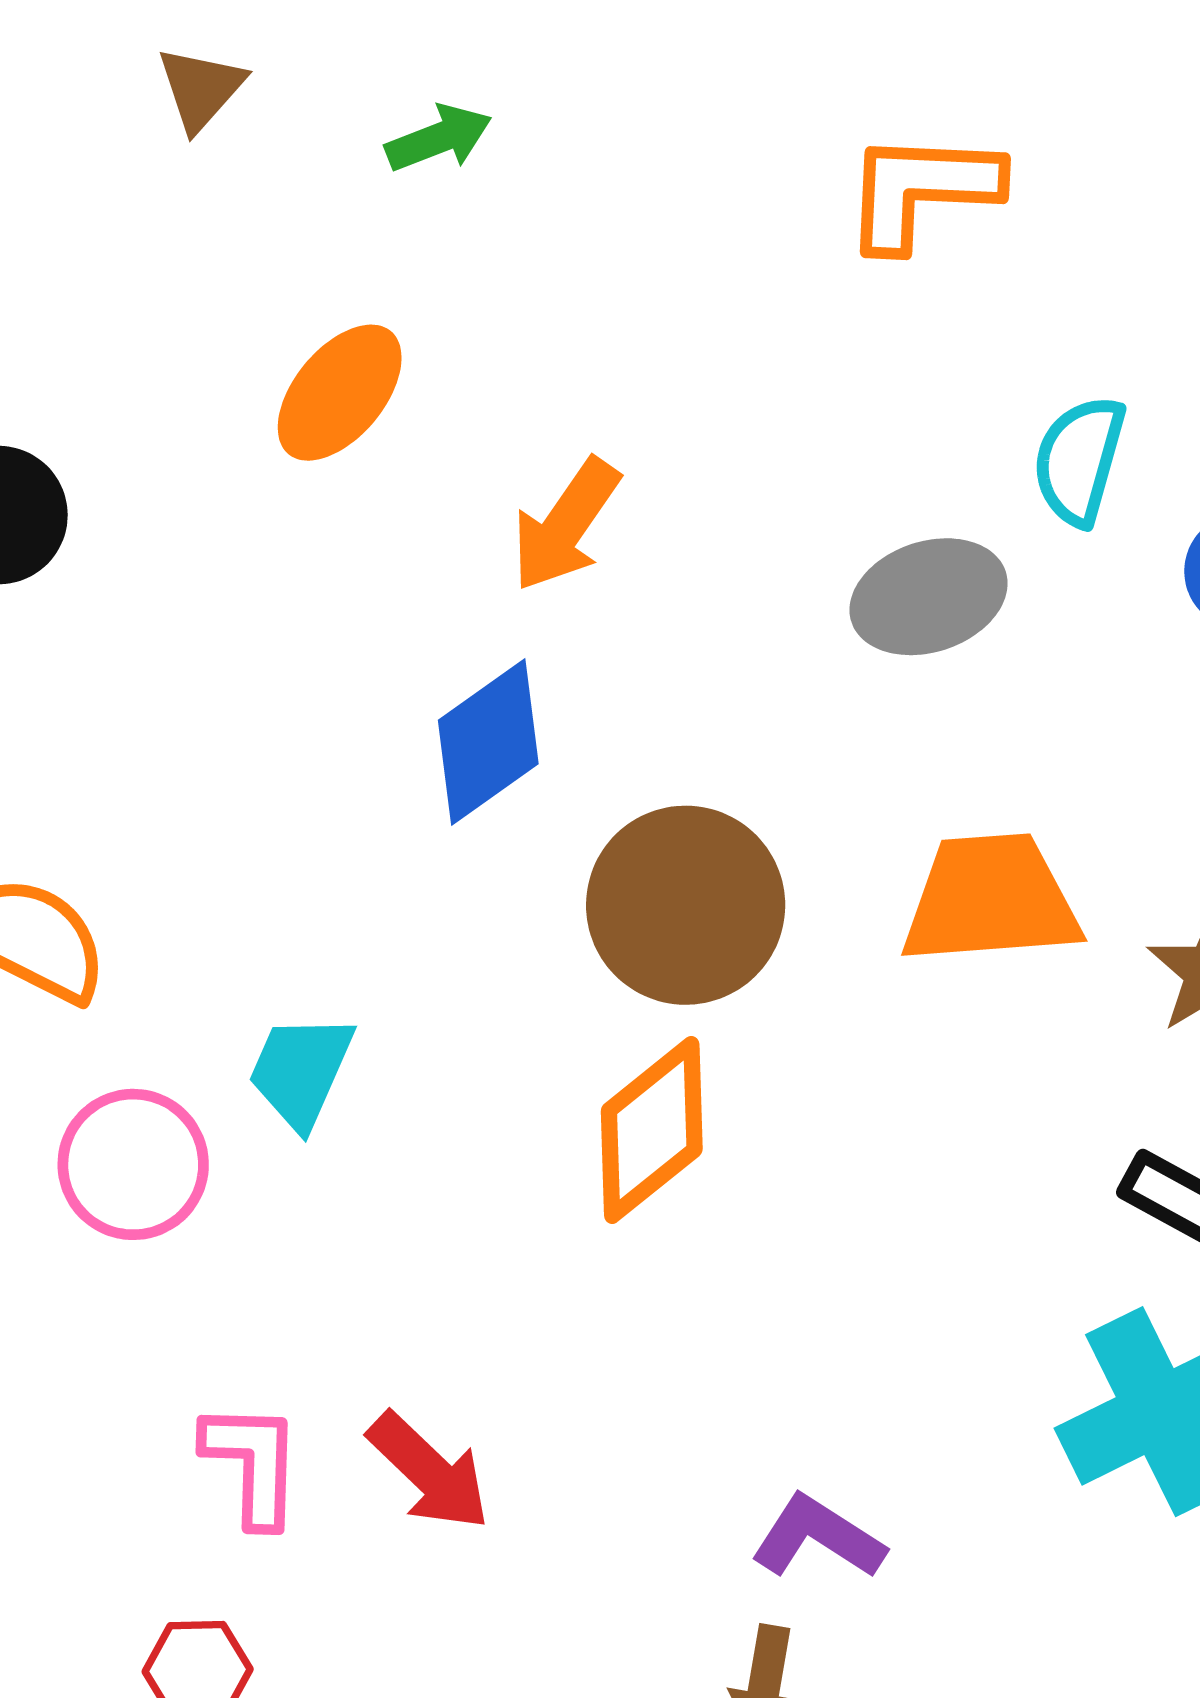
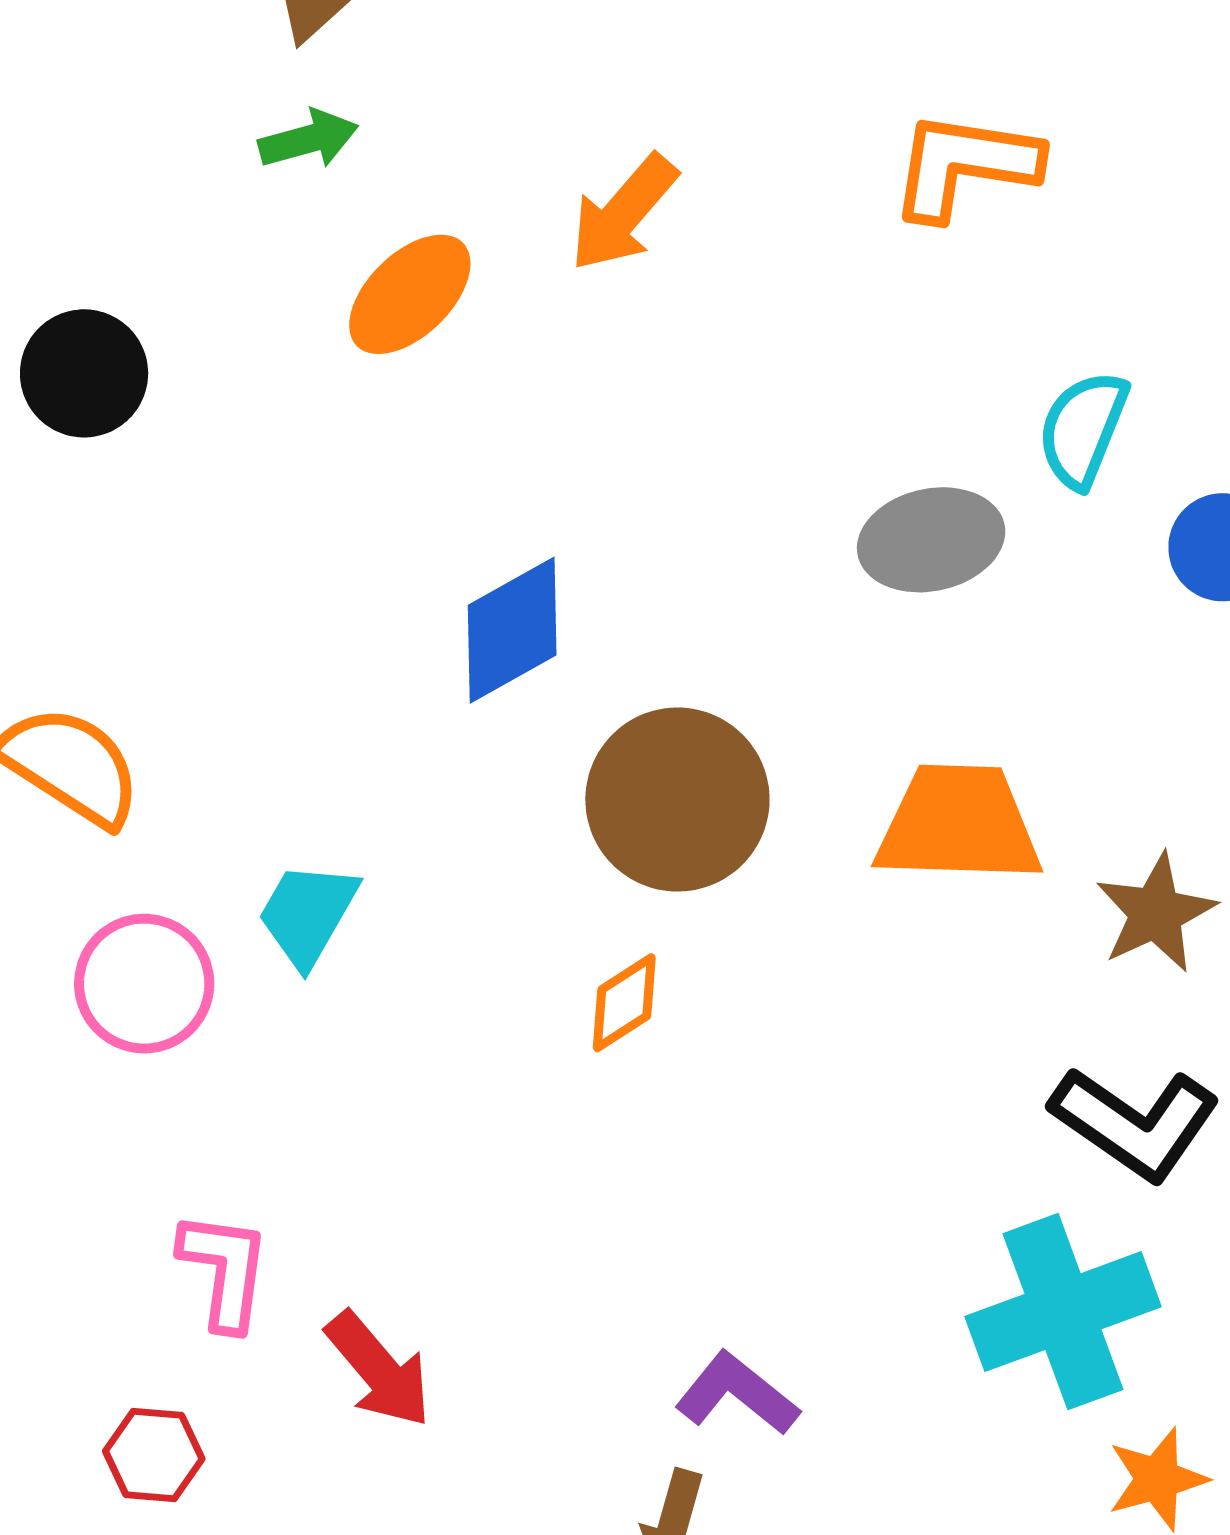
green arrow: (439, 138) -> (308, 139), moved
orange arrow: (566, 525) -> (623, 213), moved
orange diamond: (652, 1130) -> (624, 1003), size x0.6
red arrow: (429, 1471) -> (379, 1370), moved

